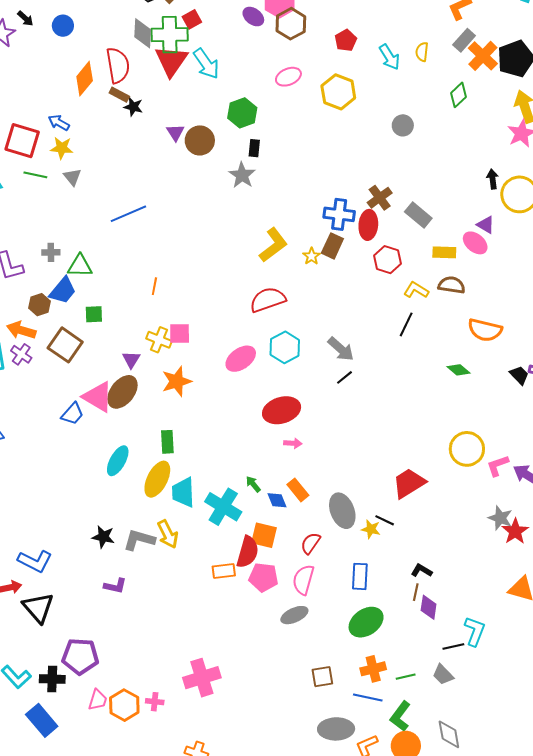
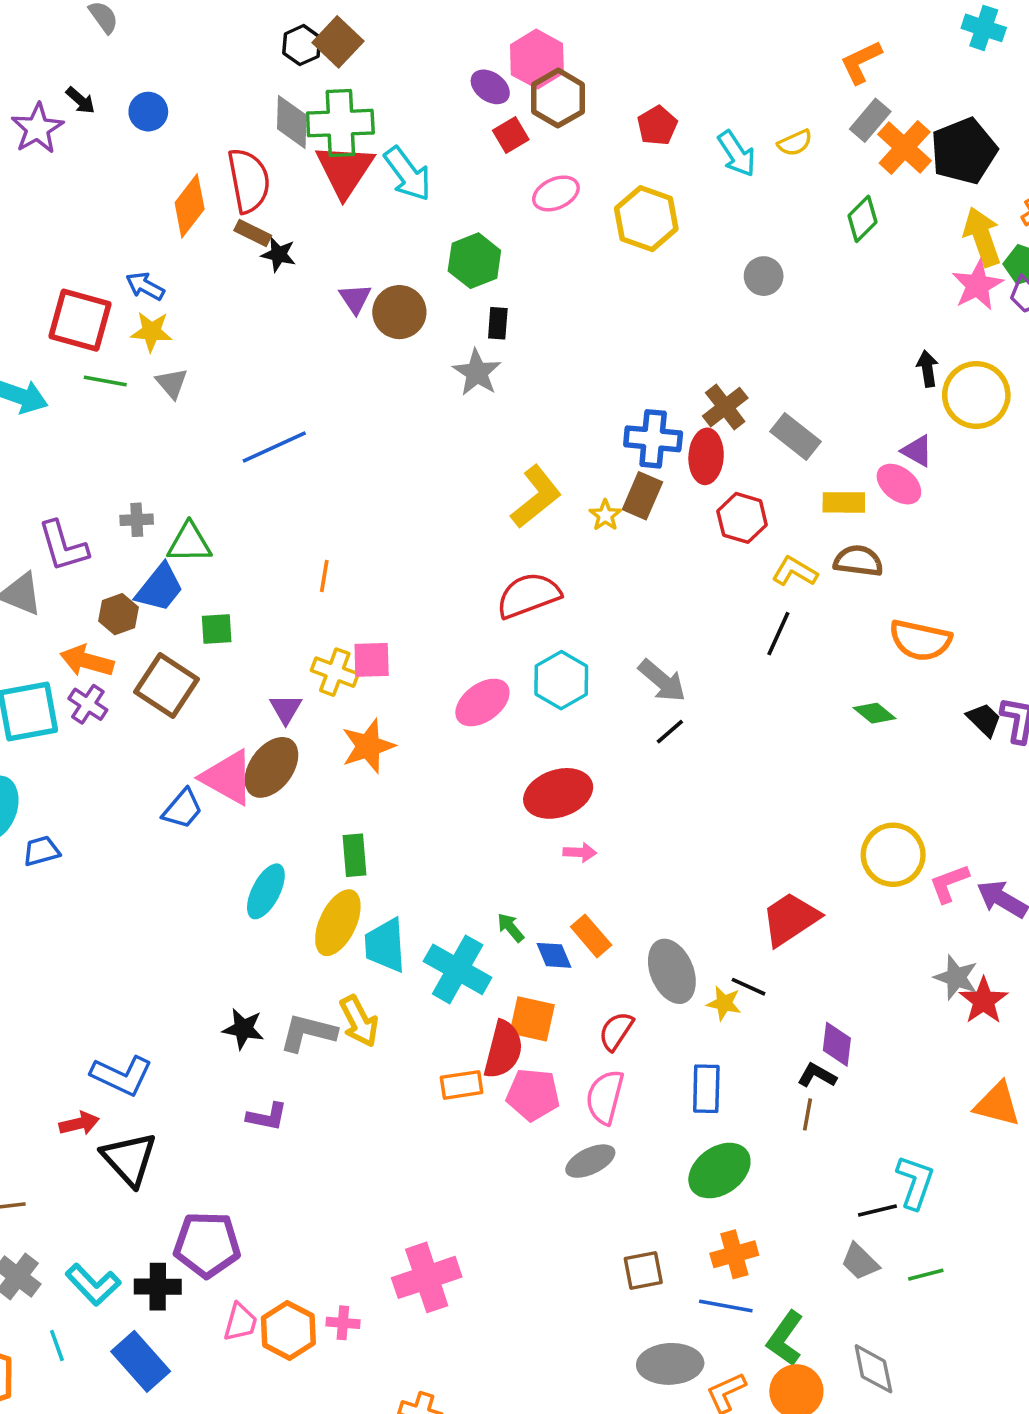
red square: (192, 19) -> (511, 135), moved
yellow semicircle: (422, 52) -> (795, 143), turned -120
purple diamond: (429, 607) -> (837, 1044), moved
green line: (406, 677) -> (926, 1275), moved

